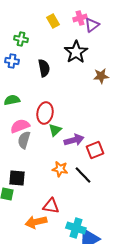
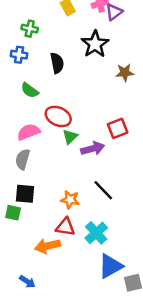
green semicircle: (12, 100) -> (30, 90), moved, turned -133
red ellipse: (45, 113) -> (58, 116), turned -75
gray semicircle: (24, 140) -> (23, 159), moved
red square: (95, 150) -> (118, 128), moved
orange star: (60, 169) -> (70, 200), moved
cyan cross: (76, 228) -> (96, 233), moved, turned 30

